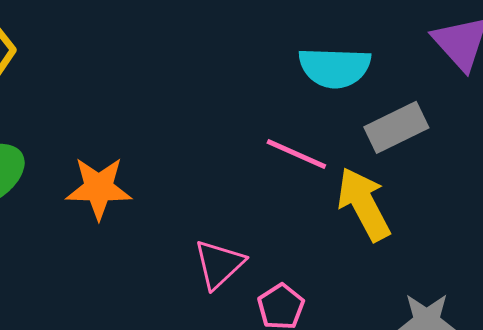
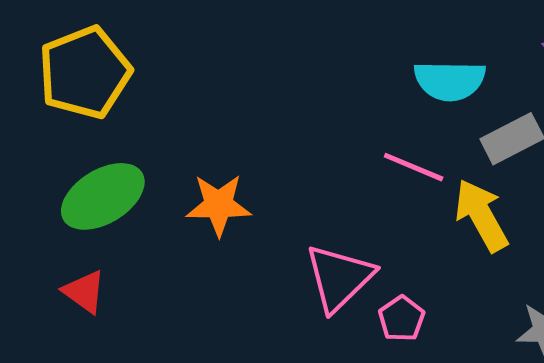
pink triangle: (219, 264) -> (339, 278), size x1.4

